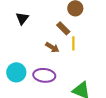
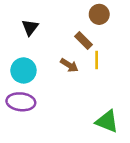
cyan circle: (16, 72) -> (23, 70), moved
purple ellipse: (44, 75) -> (21, 102), moved

